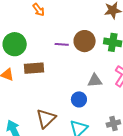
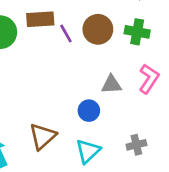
purple line: (62, 44) -> (66, 33), turned 56
brown rectangle: (34, 68) -> (40, 19), moved

